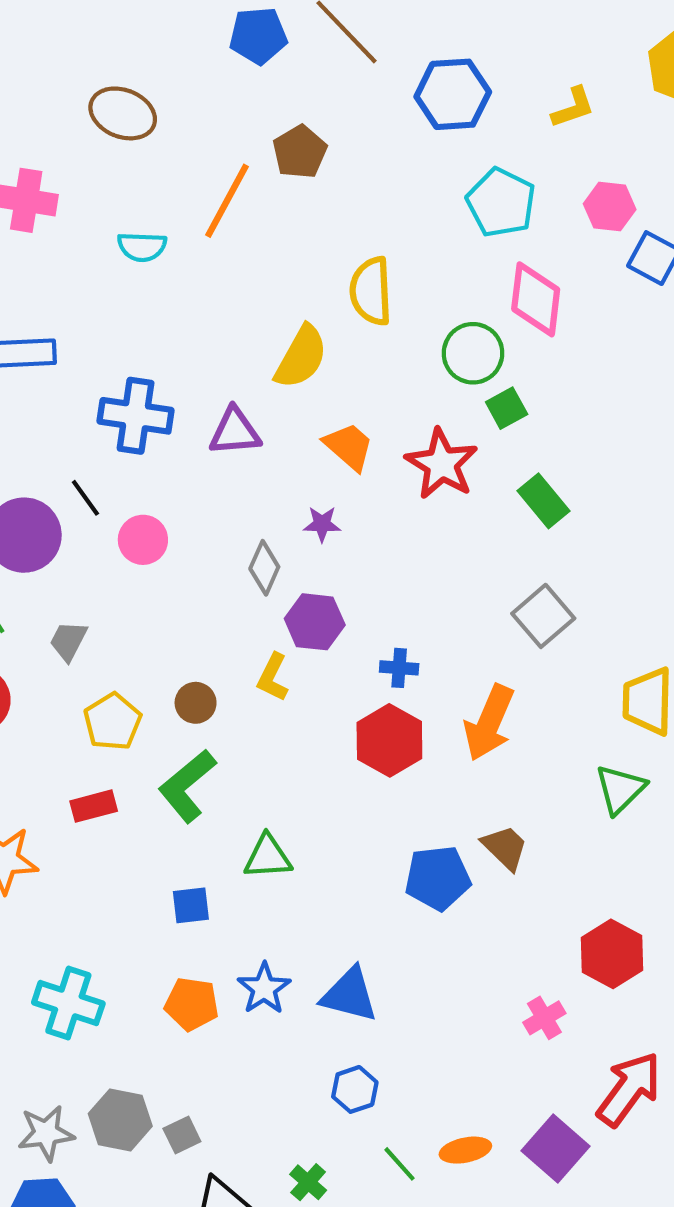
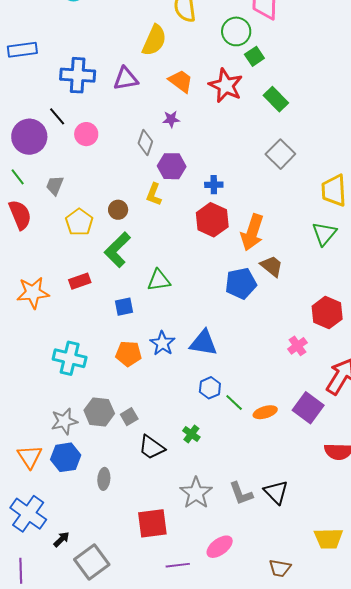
orange arrow: (489, 723) -> (252, 232), moved
red rectangle: (94, 806) -> (80, 281), moved
green line: (399, 1164) -> (234, 403), moved

